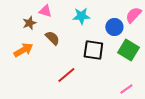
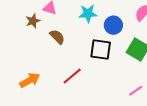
blue circle: (114, 27) -> (113, 25), moved
orange arrow: (23, 50) -> (30, 80), moved

